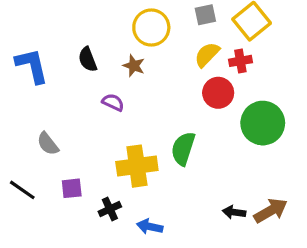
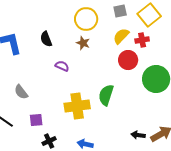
brown star: (134, 66) -> (83, 43), moved
black cross: (110, 209) -> (49, 141), moved

